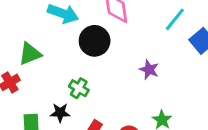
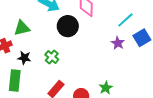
purple star: (149, 70) -> (118, 43), moved
black star: (60, 113) -> (24, 58), moved

